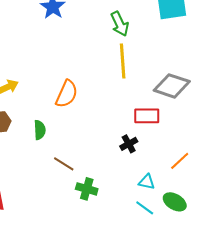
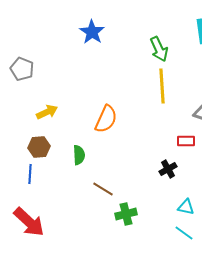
red rectangle: (147, 116) -> (186, 141), size x0.7
green cross: (87, 189) -> (126, 214), turned -30

